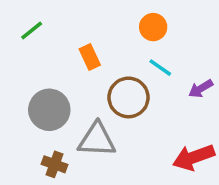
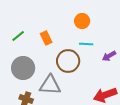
green line: (32, 31) -> (18, 36), moved
cyan line: (160, 68) -> (86, 44), turned -32

